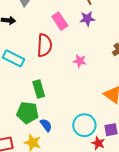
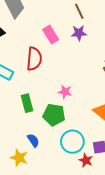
pink star: (80, 61) -> (65, 92), moved
green pentagon: (28, 113) -> (54, 115), moved

